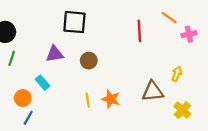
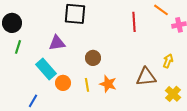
brown circle: (89, 61) -> (93, 58), moved
cyan rectangle: (43, 83) -> (46, 69), size x1.5
orange circle: (23, 98) -> (63, 83), moved

